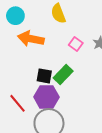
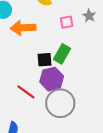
pink square: (76, 44) -> (67, 22), turned -32

